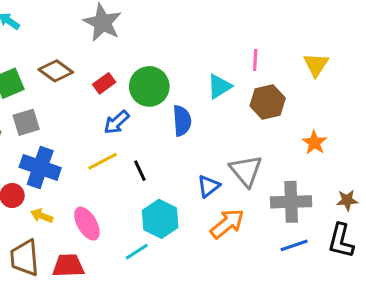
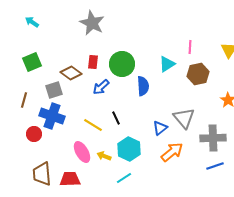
brown diamond: (56, 71) -> (71, 73), moved
red rectangle: (104, 83) -> (93, 62), turned -48
gray square: (26, 122) -> (54, 90), moved
yellow line: (103, 161) -> (93, 125), moved, turned 60
yellow arrow: (42, 216) -> (104, 156), moved
cyan line: (137, 252) -> (124, 178), moved

